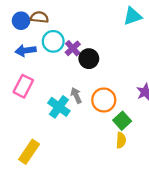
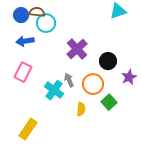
cyan circle: (53, 41) -> (46, 23), moved
purple cross: (73, 48) -> (77, 49), moved, size x1.5
black circle: (89, 59) -> (108, 61), moved
yellow semicircle: (121, 140) -> (81, 109), moved

